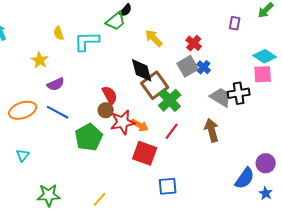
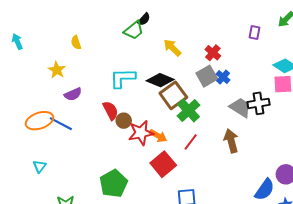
cyan L-shape: (87, 41) -> (123, 78), moved
black diamond: (142, 70) -> (160, 80), turned -52
red semicircle: (110, 95) -> (110, 110), moved
blue line: (58, 112) -> (61, 124), moved
green pentagon: (89, 137) -> (114, 183), moved
red square: (145, 153) -> (163, 164), turned 30

